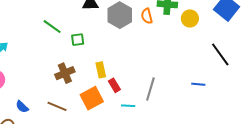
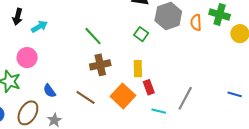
green line: (52, 27) -> (93, 36), moved
green square: (78, 40) -> (141, 34), moved, turned 32
blue line: (198, 84) -> (235, 94), moved
orange square: (92, 98) -> (123, 96), turned -30

